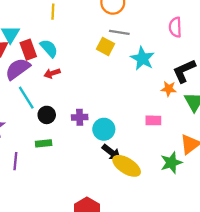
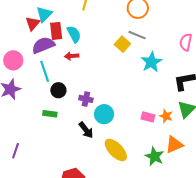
orange star: (169, 89) -> (166, 116), moved
black arrow: (111, 152) -> (86, 130), moved
purple line: (15, 161) -> (16, 151), moved
green star: (171, 163) -> (154, 156), turned 30

